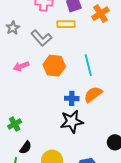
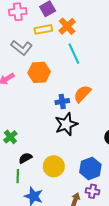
orange cross: (100, 14) -> (67, 26), moved
cyan line: (88, 65) -> (74, 54), moved
black semicircle: (26, 147) -> (25, 158), turned -144

